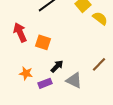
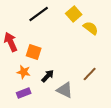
orange star: (26, 73) -> (24, 72), moved
purple rectangle: (45, 83) -> (24, 93), moved

